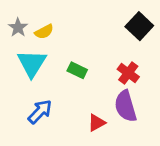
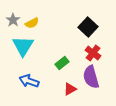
black square: (139, 26) -> (88, 27), moved
green rectangle: (77, 70) -> (62, 63), moved, turned -64
blue arrow: (40, 112) -> (29, 81), turned -114

